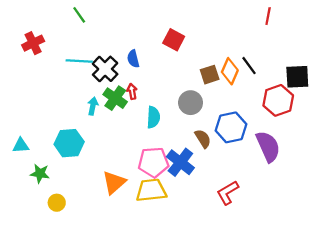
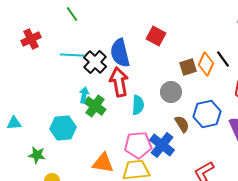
blue semicircle: (133, 59) -> (120, 53), size x1.8
red arrow: (132, 91) -> (119, 82), size x2.0
green cross: (115, 98) -> (95, 106), moved
cyan triangle: (21, 145) -> (14, 123), moved
orange triangle: (114, 182) -> (103, 163), turned 50

